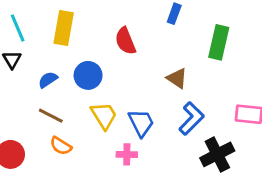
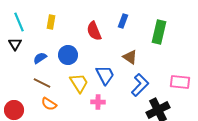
blue rectangle: (174, 14) -> (123, 21), moved
yellow rectangle: (64, 28) -> (51, 22), size x0.6
blue trapezoid: (141, 123) -> (105, 75), moved
pink cross: (127, 154) -> (98, 102), moved

